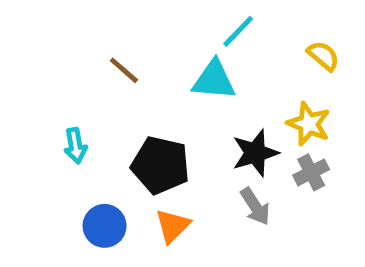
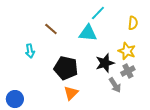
yellow semicircle: (323, 56) -> (133, 23), turned 56
cyan arrow: (75, 146) -> (30, 51), moved
gray arrow: (255, 206) -> (115, 85), moved
blue circle: (105, 226) -> (15, 99), moved

